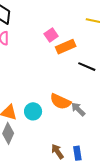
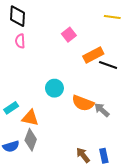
orange rectangle: (66, 47) -> (93, 55), moved
cyan circle: (33, 111) -> (54, 88), moved

